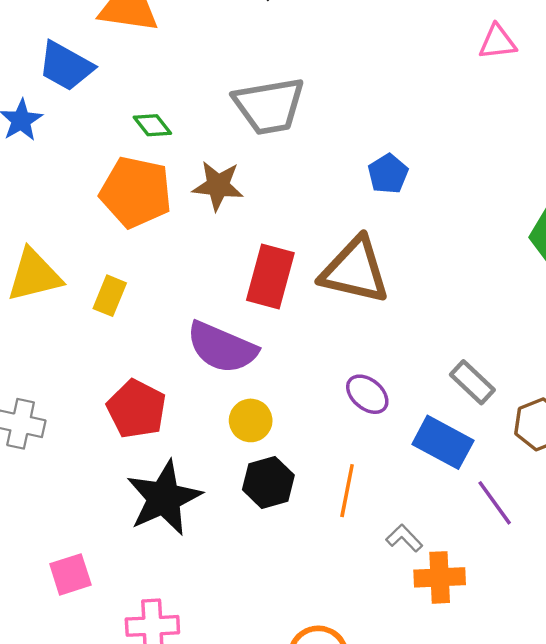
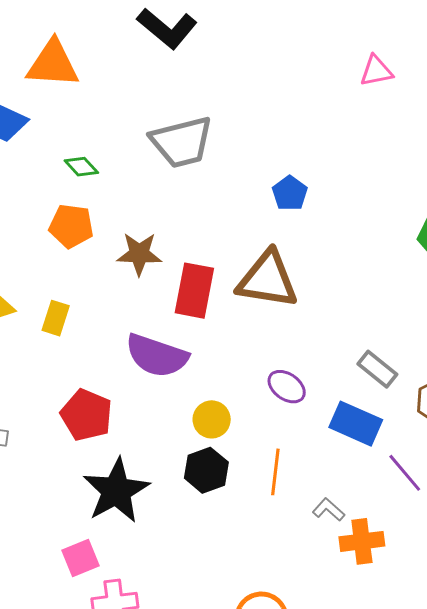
brown star: (218, 186) -> (139, 254), moved
orange pentagon: (136, 192) -> (71, 226), size x0.7
yellow circle: (251, 420) -> (212, 419), moved
pink square: (70, 574) -> (81, 558), moved

